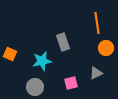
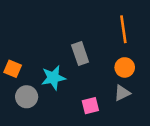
orange circle: (106, 48) -> (125, 67), moved
gray circle: (35, 87) -> (27, 97), moved

